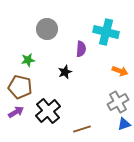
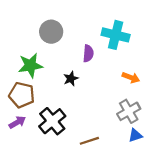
green star: (28, 60) -> (30, 65), size x1.6

